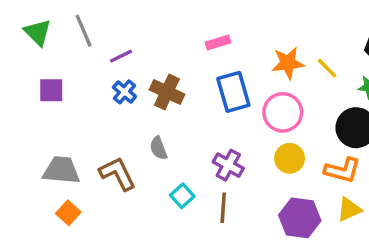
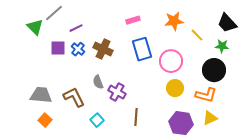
gray line: (84, 31) -> (54, 13), turned 72
green triangle: (38, 32) -> (35, 27), moved
orange star: (288, 63) -> (174, 21), moved
purple square: (51, 90) -> (58, 48), moved
purple cross: (228, 165) -> (117, 92), moved
cyan square: (182, 196) -> (97, 120), moved

